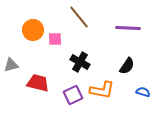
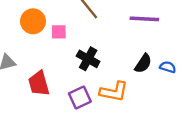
red trapezoid: (38, 83) -> (39, 83), turned -120
blue semicircle: (143, 92) -> (168, 67), moved

